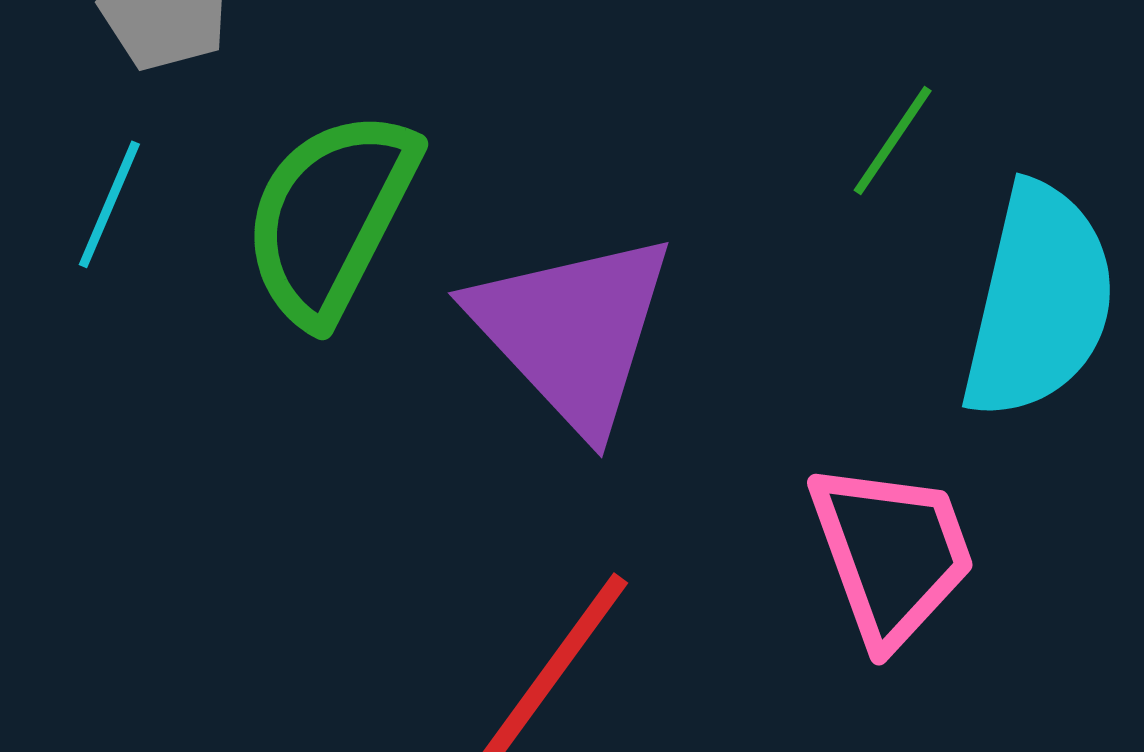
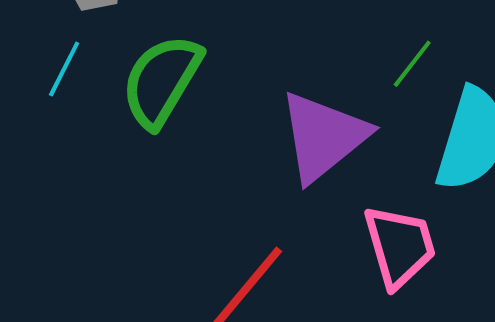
purple triangle: (573, 331) -> (323, 137), moved, turned 30

